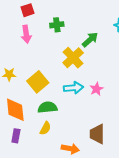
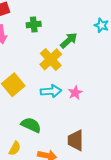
green semicircle: (47, 107) -> (31, 125), moved, turned 30
yellow semicircle: (45, 128) -> (15, 148), moved

